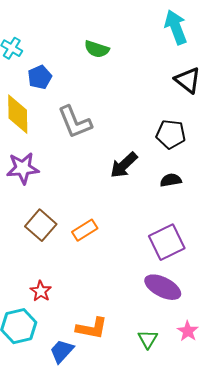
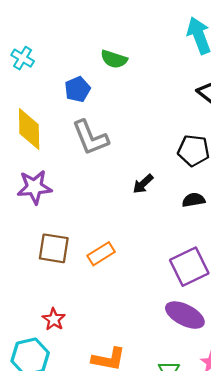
blue pentagon: (40, 77) -> (77, 89), moved
black arrow: (124, 165) -> (143, 184), size x0.7
brown square: (41, 225) -> (54, 248), turned -32

